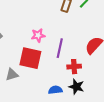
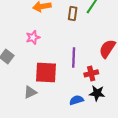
pink star: (38, 35) -> (33, 37), moved

